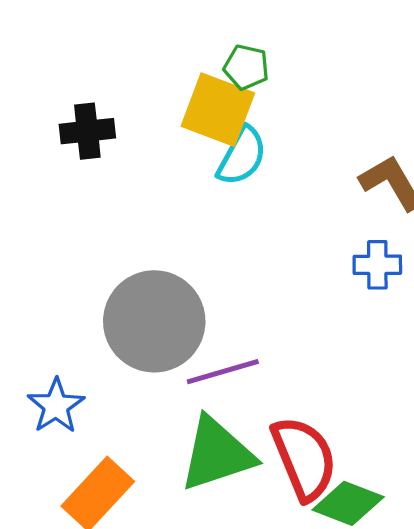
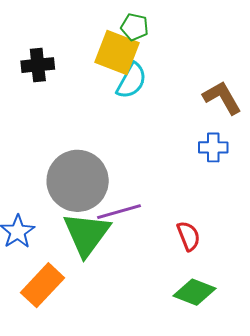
green triangle: (217, 454) -> (87, 234), moved, turned -36
red semicircle: (304, 458) -> (189, 236), moved, size x0.6

